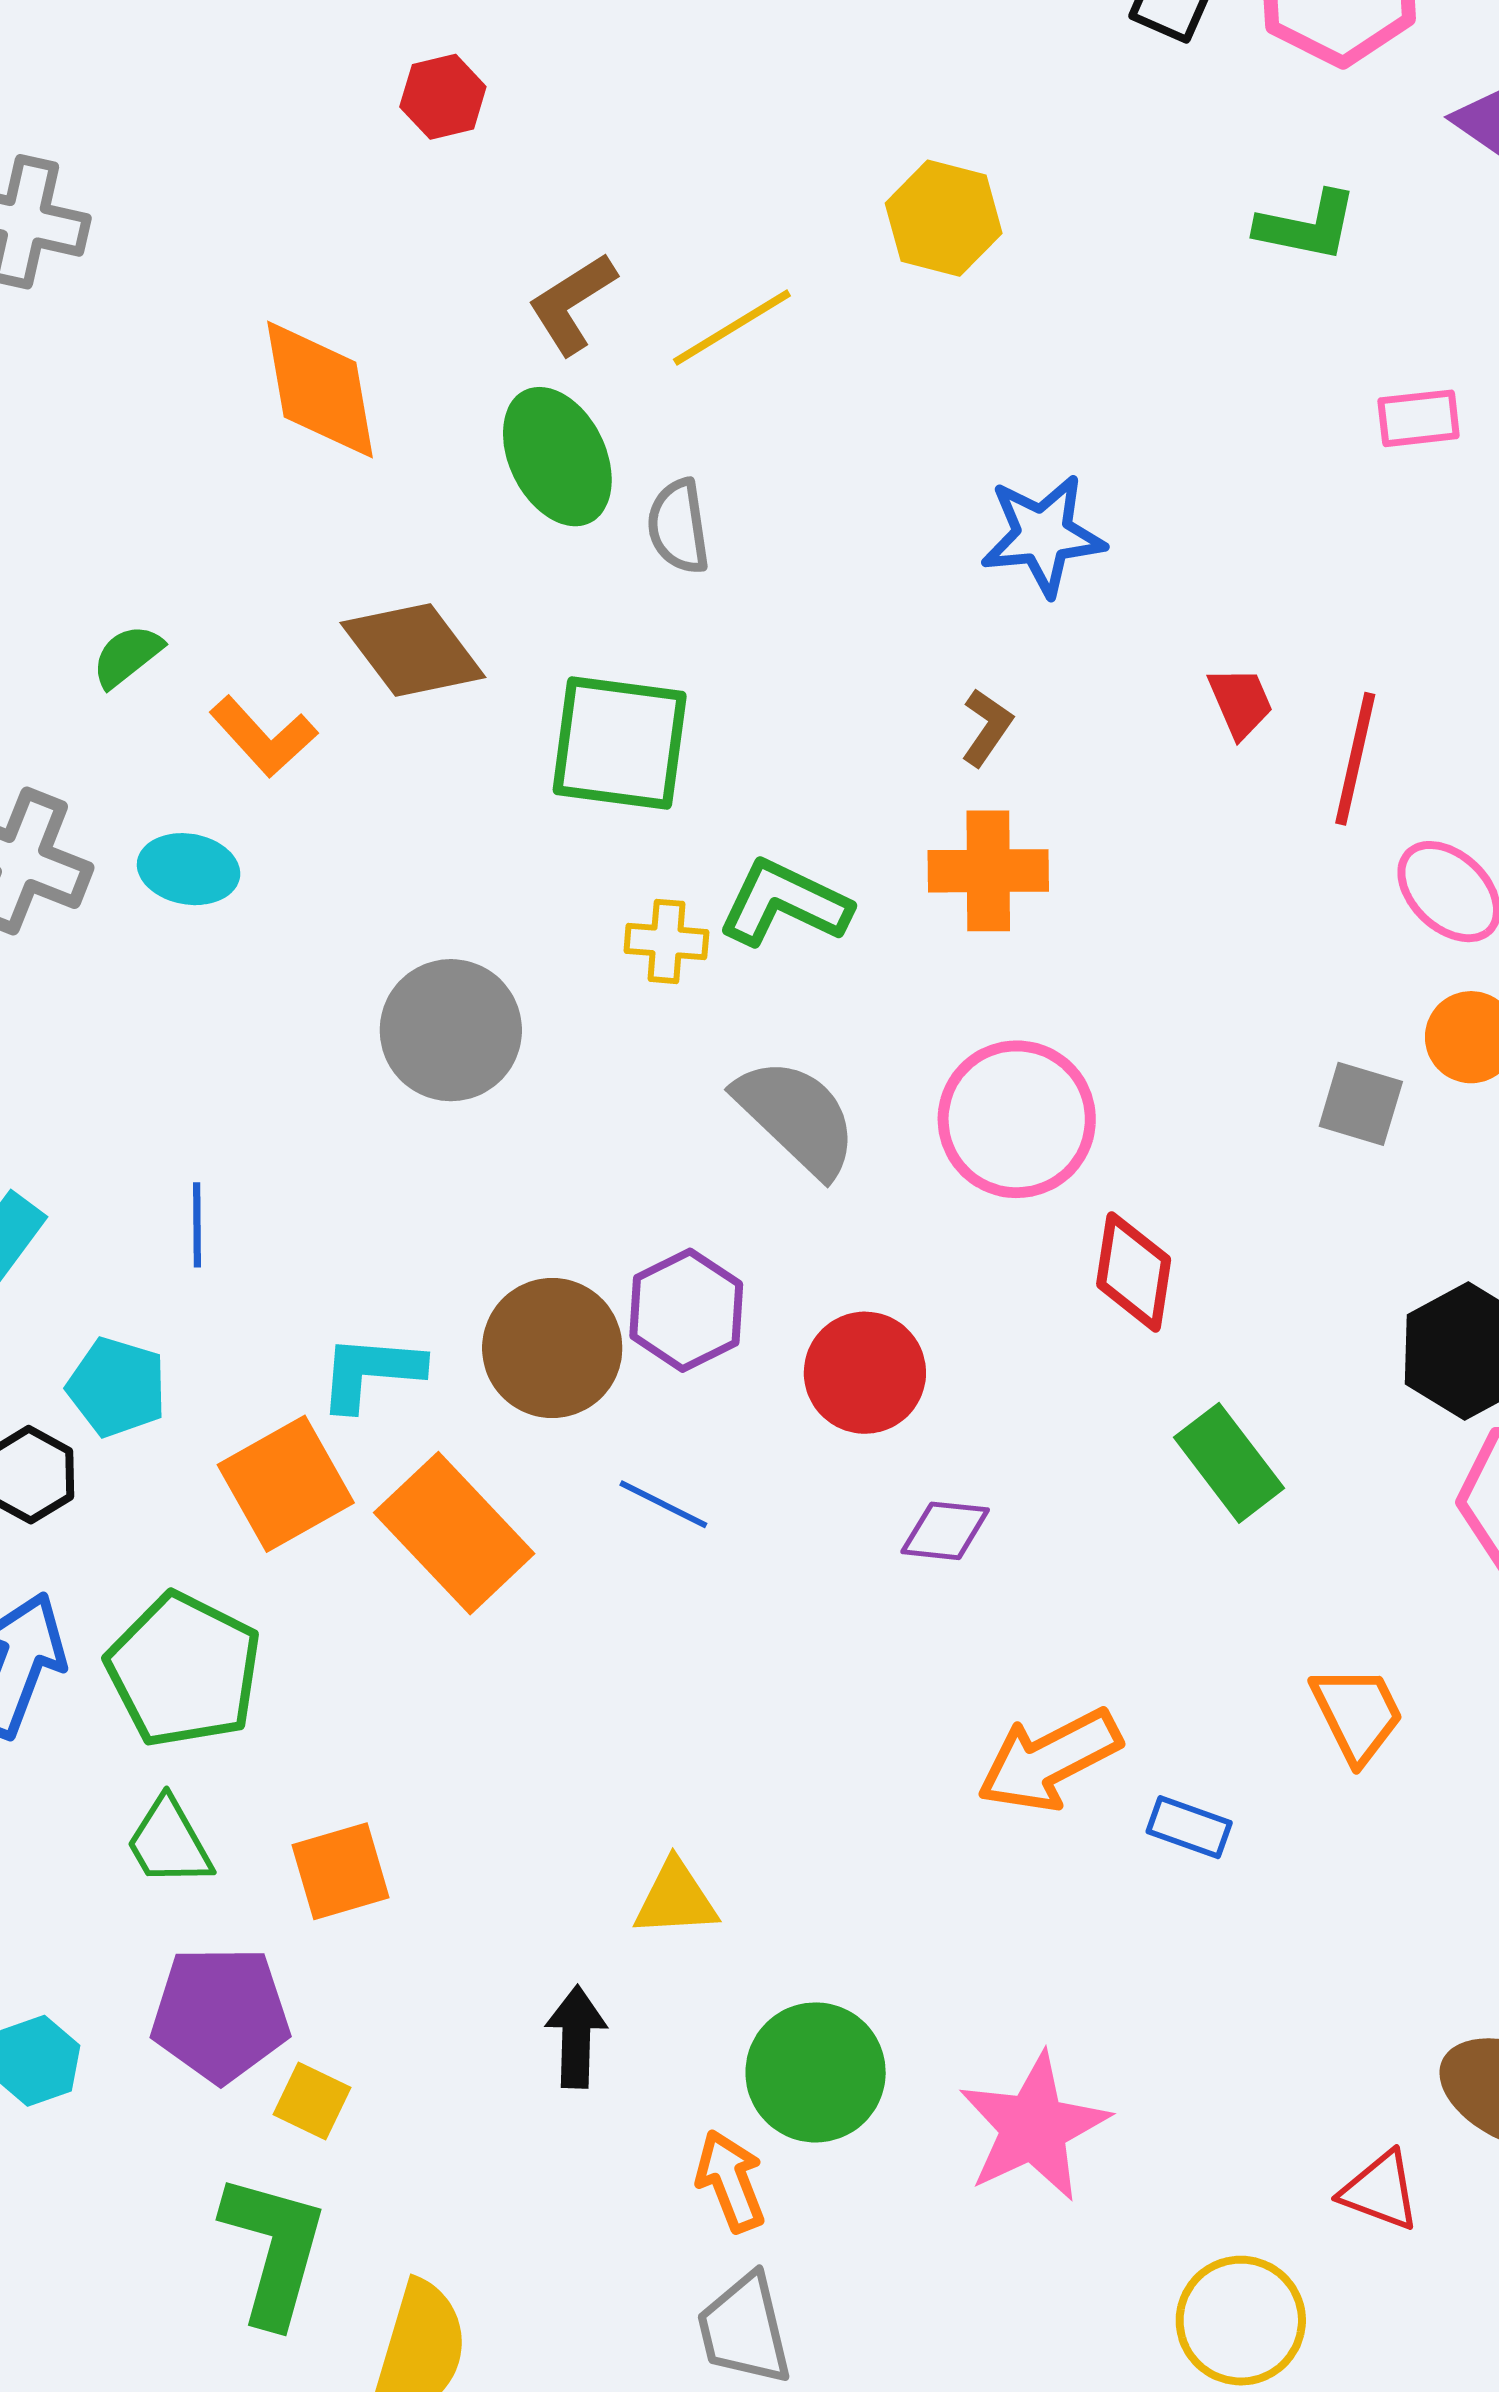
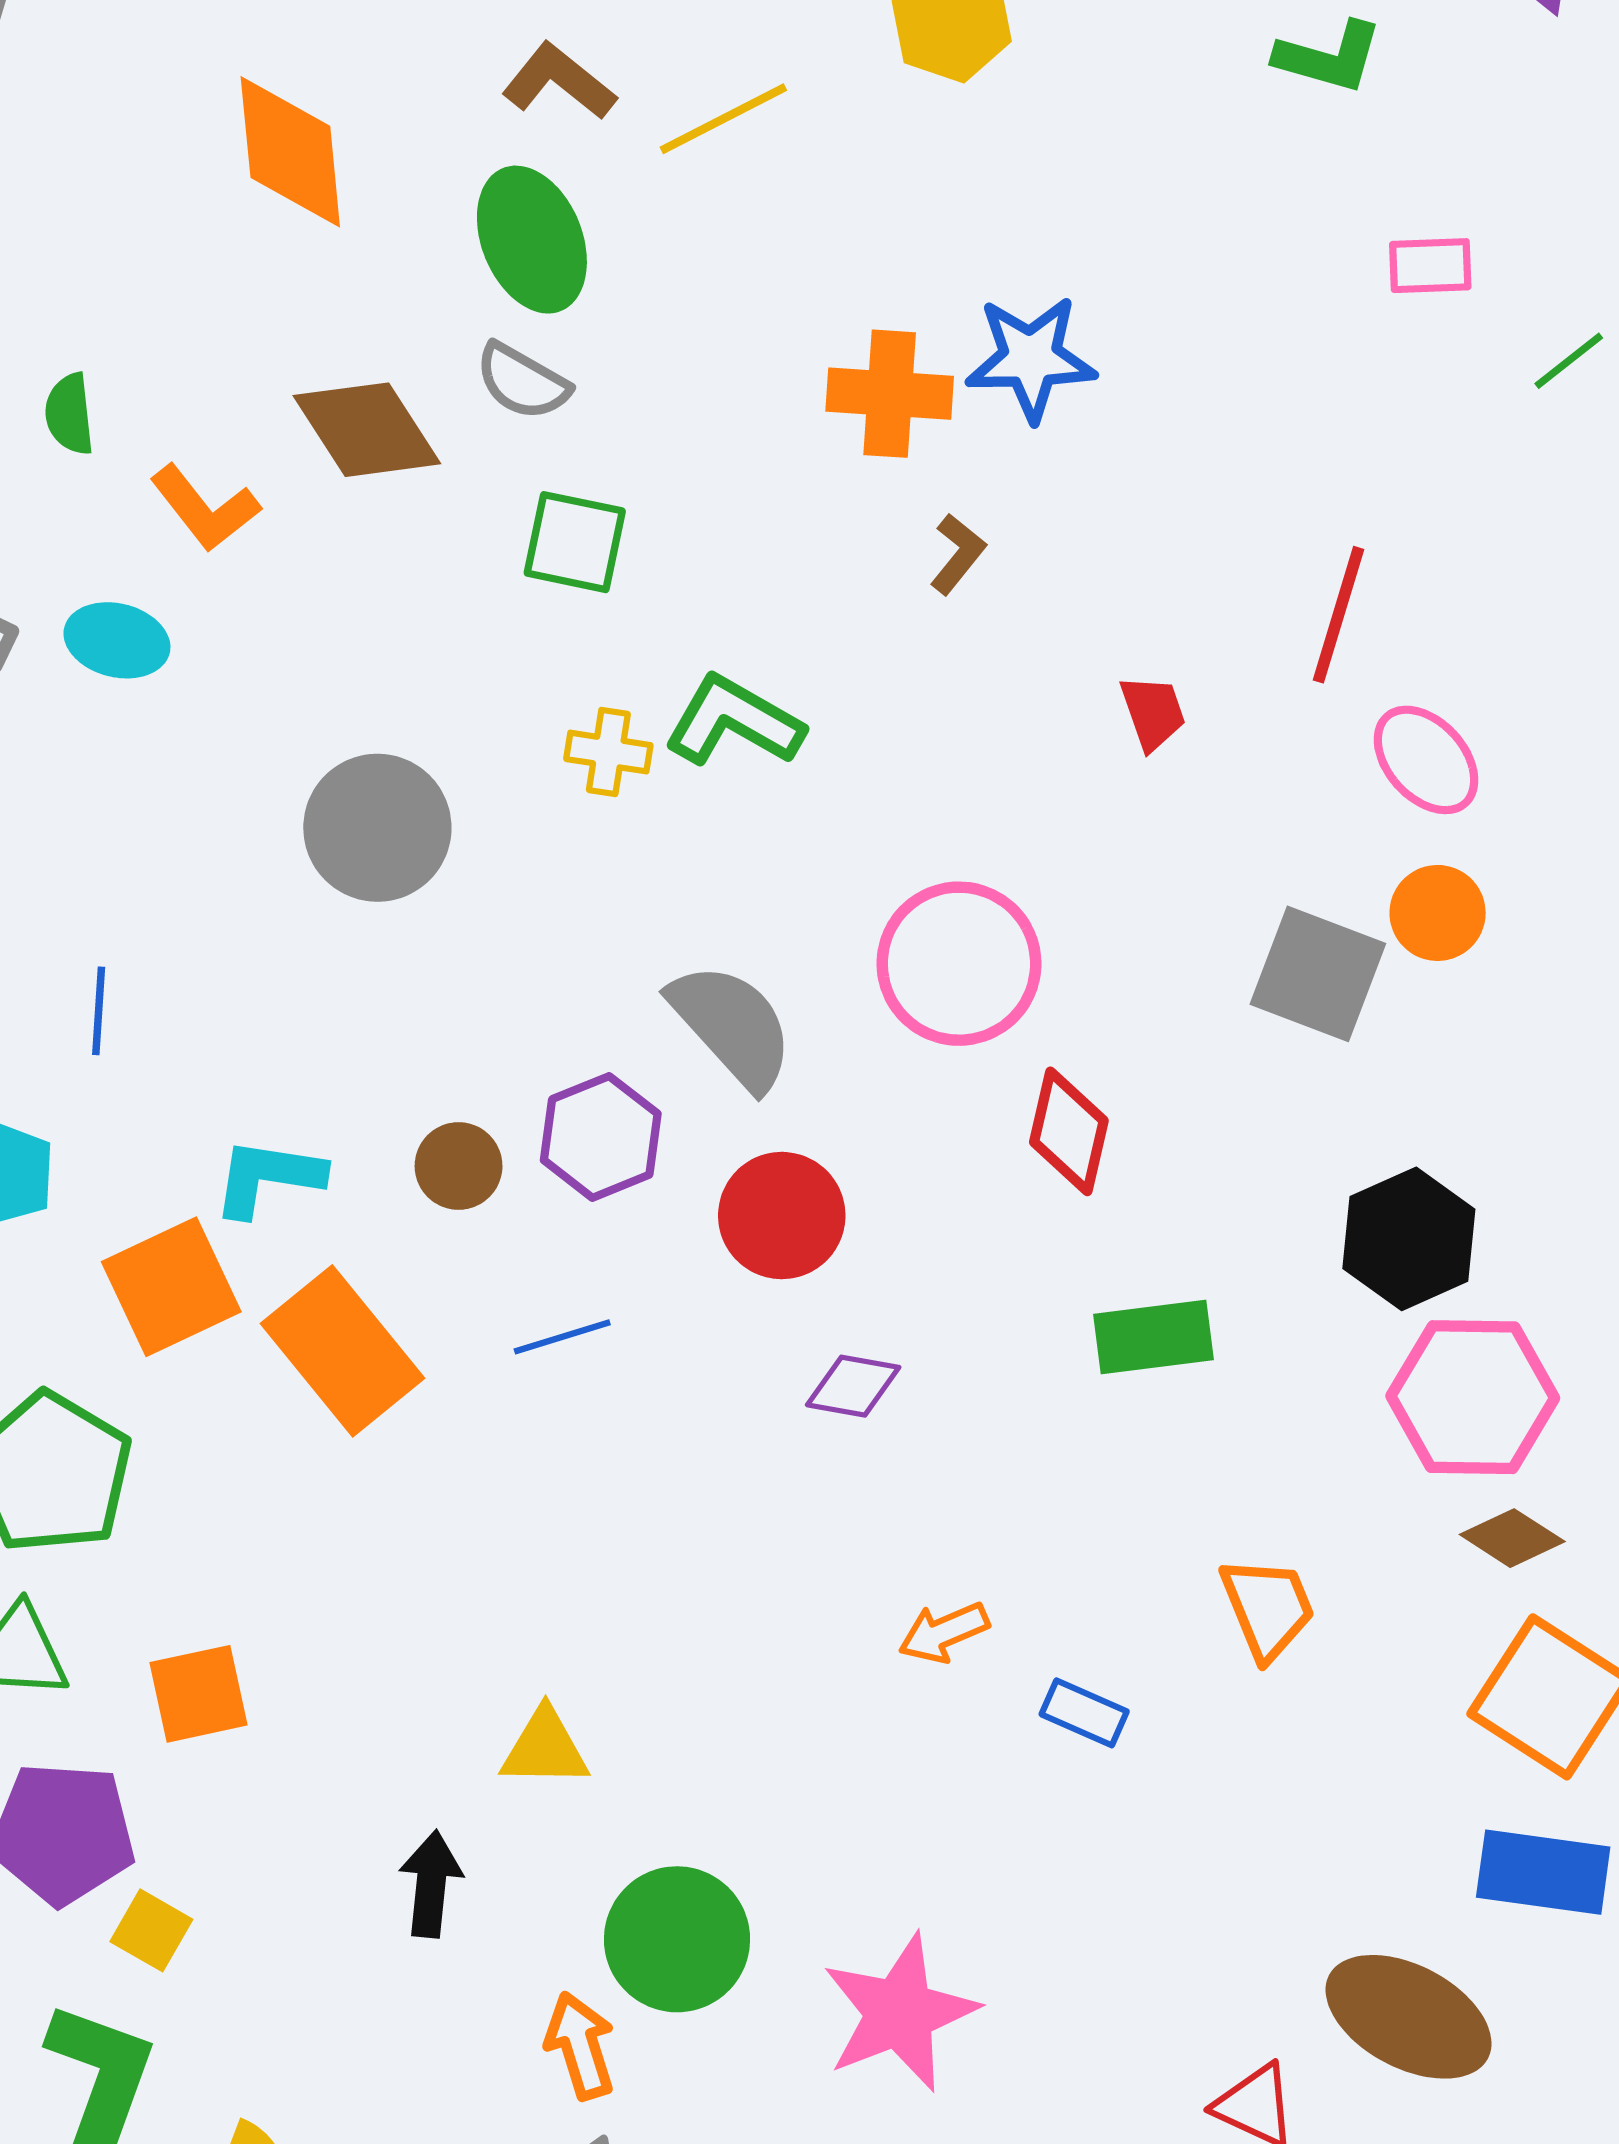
brown L-shape: (572, 304) -> (559, 82), turned 67
gray semicircle: (678, 526) -> (522, 382), moved, turned -56
green semicircle: (127, 656) -> (69, 414), turned -62
red trapezoid: (1240, 702) -> (1153, 712), moved
green square: (620, 743) -> (575, 542), size x0.7
orange cross: (988, 871) -> (890, 394), moved
gray square: (1361, 1104) -> (1318, 974), size x1.5
gray semicircle: (797, 1117) -> (732, 1026), moved
brown circle: (552, 1348) -> (459, 1166), size x0.6
green rectangle: (1229, 1463) -> (1153, 1337), turned -64
blue line: (663, 1504) -> (562, 1337), turned -48
orange arrow: (1049, 1760) -> (944, 1632), size x0.6

